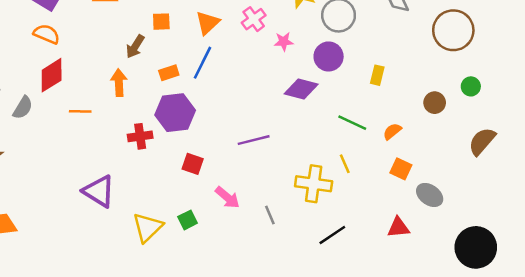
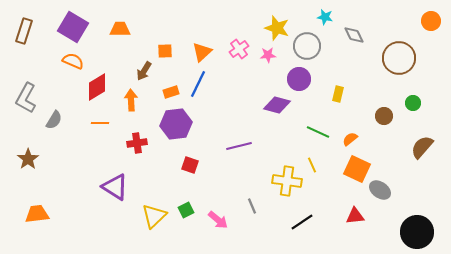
pink star: (284, 42) -> (268, 55), moved
red diamond: (52, 75) -> (97, 87), moved
red cross: (140, 136) -> (137, 143), moved
orange square: (401, 169) -> (357, 169), size x1.5
pink arrow: (227, 197) -> (218, 220), moved

